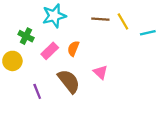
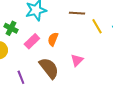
yellow line: (123, 21) -> (97, 26), moved
pink triangle: (100, 72) -> (77, 60), turned 32

